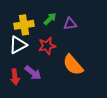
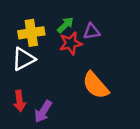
red star: (47, 46) -> (71, 43), moved
purple arrow: (33, 73) -> (43, 112), moved, turned 84

